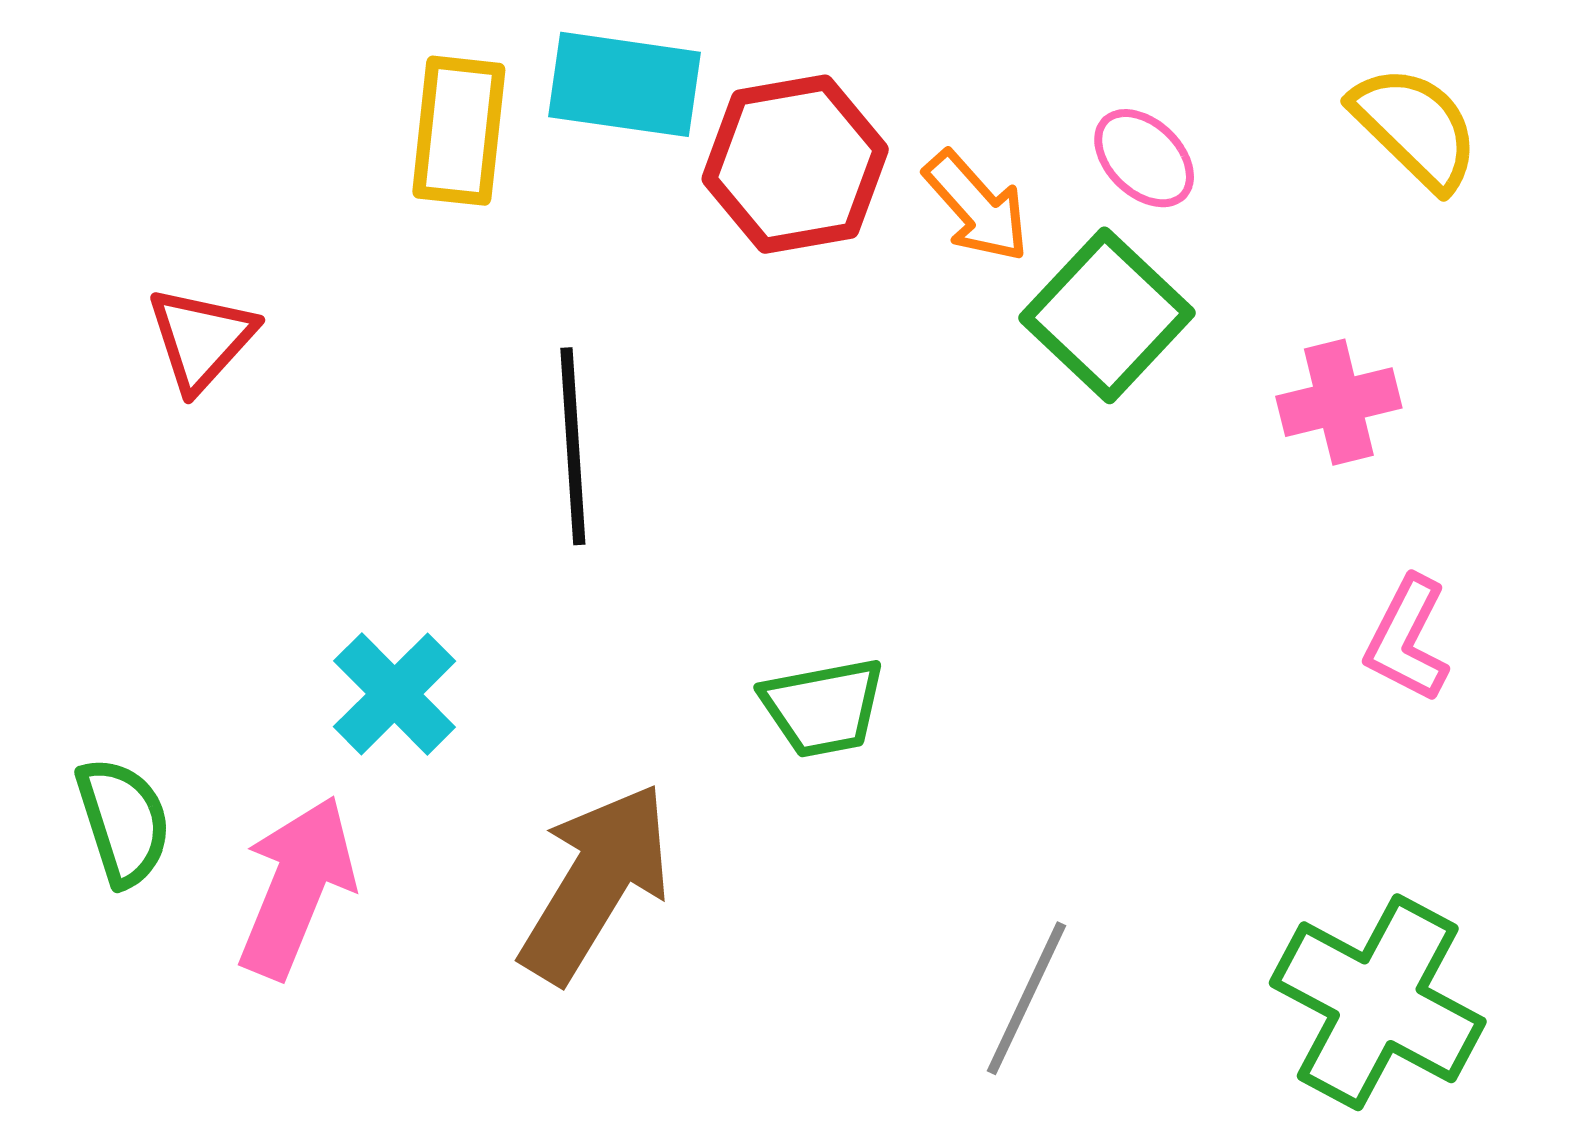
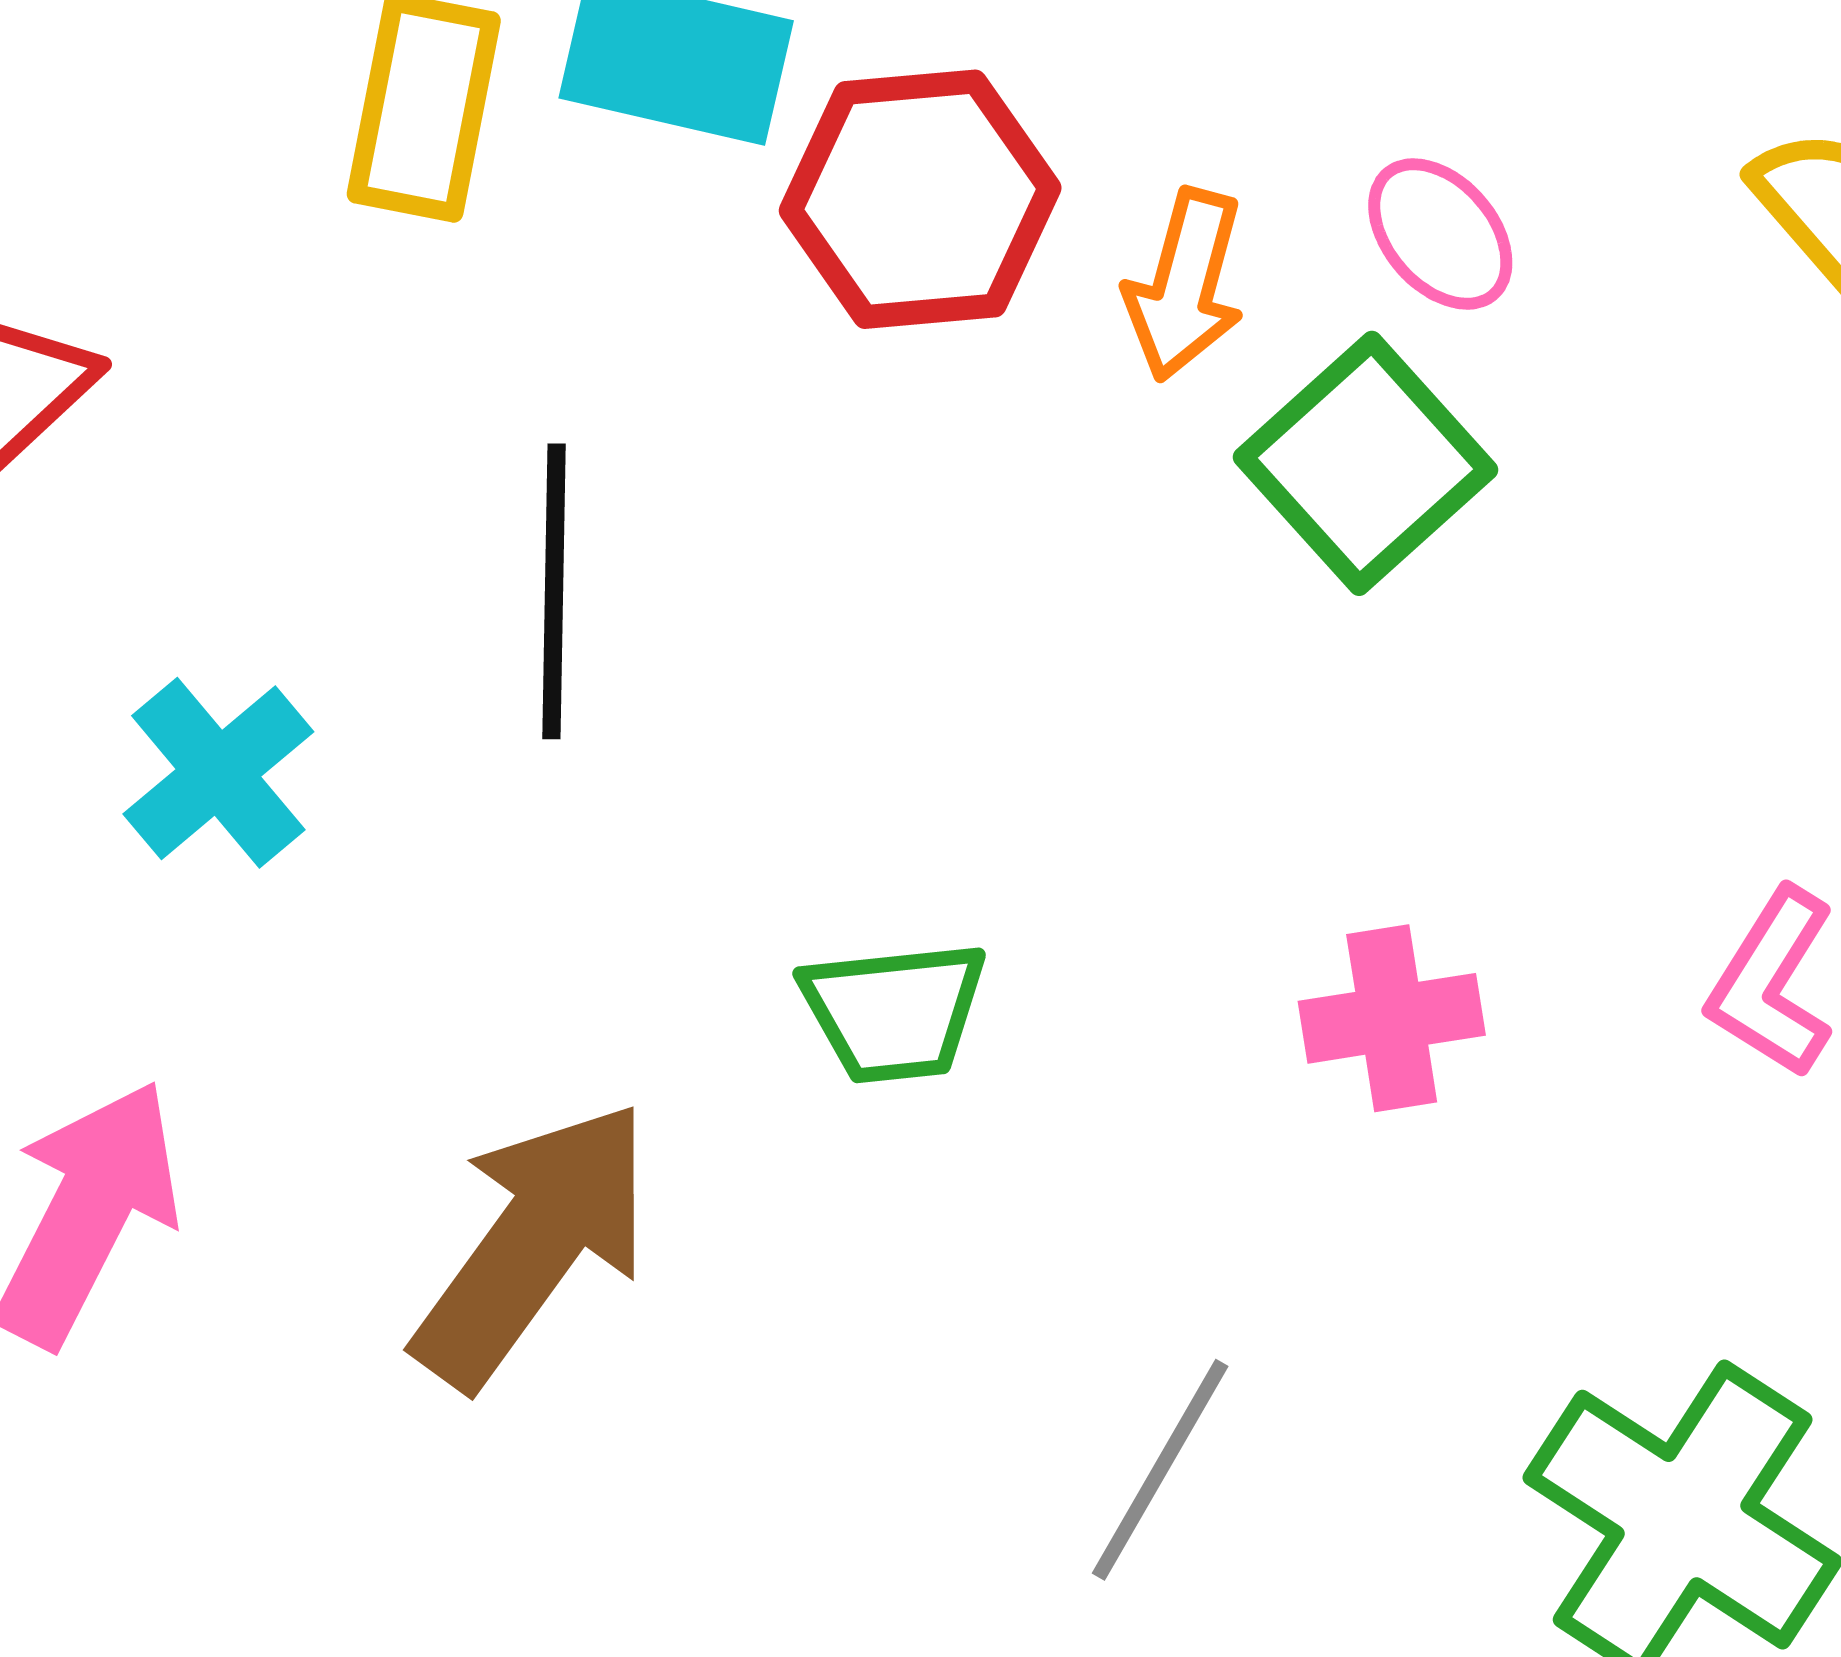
orange arrow: (977, 206) -> (1185, 285), turned 52
pink cross: (1339, 402) -> (1392, 1018), moved
cyan cross: (395, 694) -> (218, 773), moved

